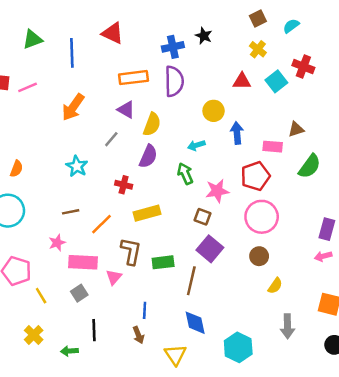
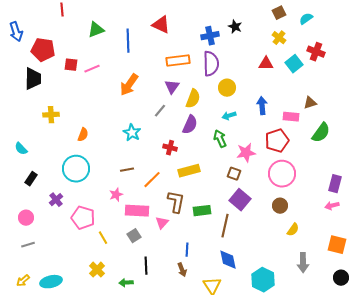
purple triangle: (126, 110) -> (172, 87), turned 35
yellow circle: (214, 111) -> (227, 88), moved

